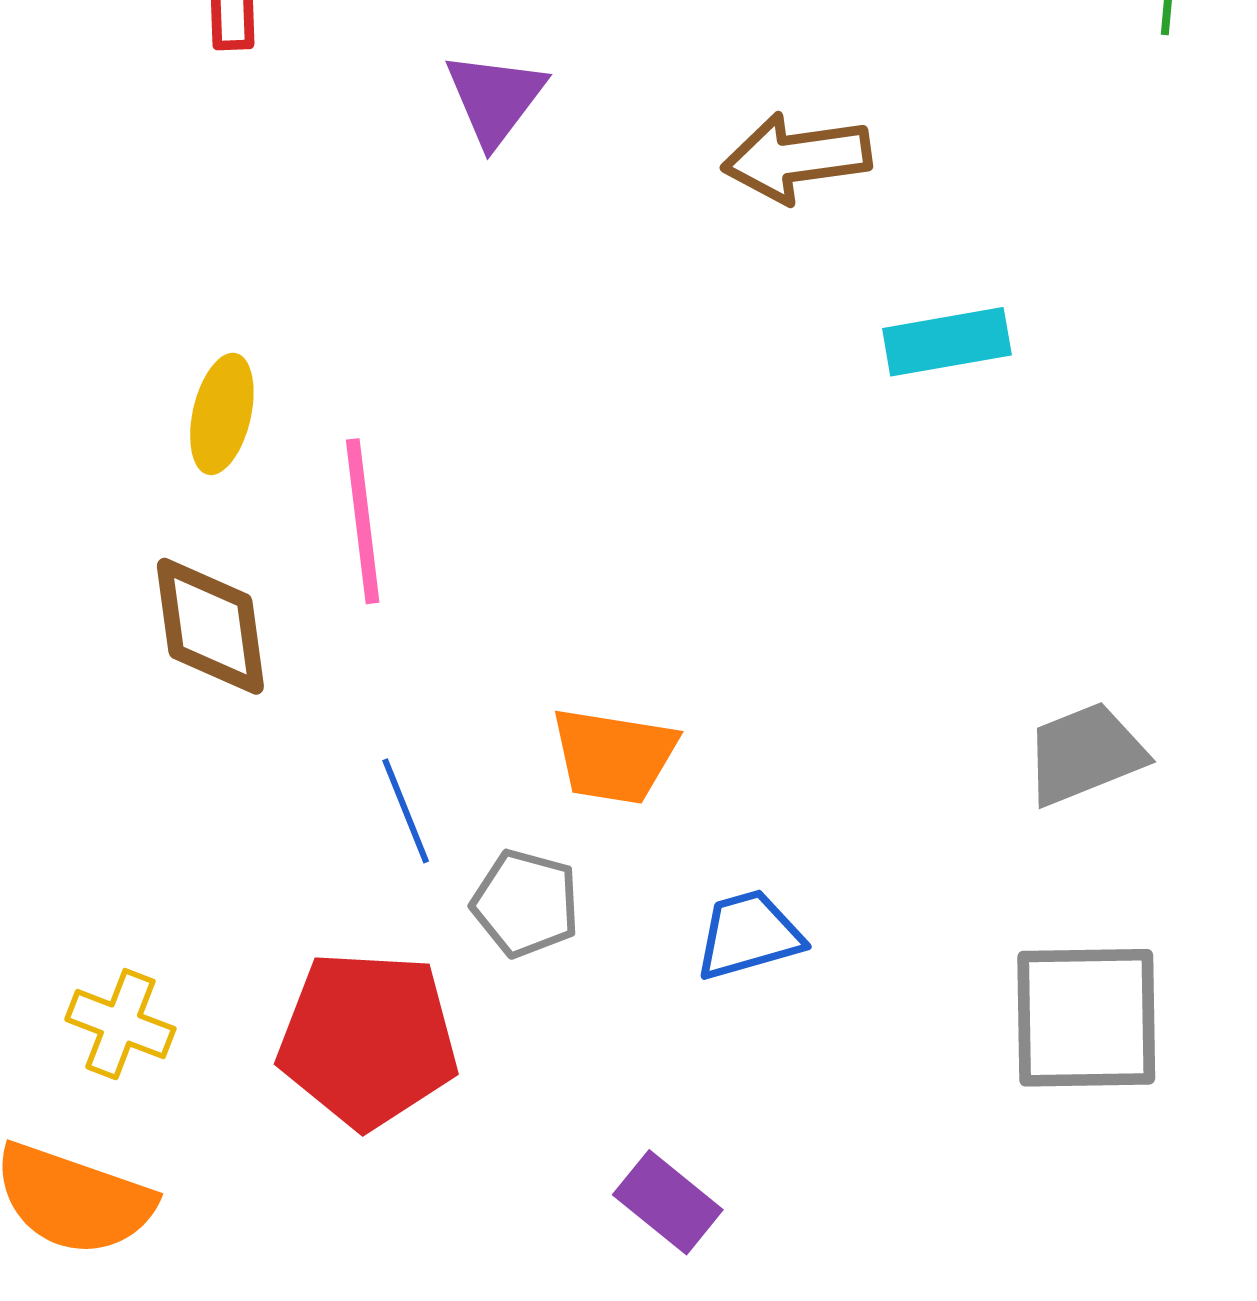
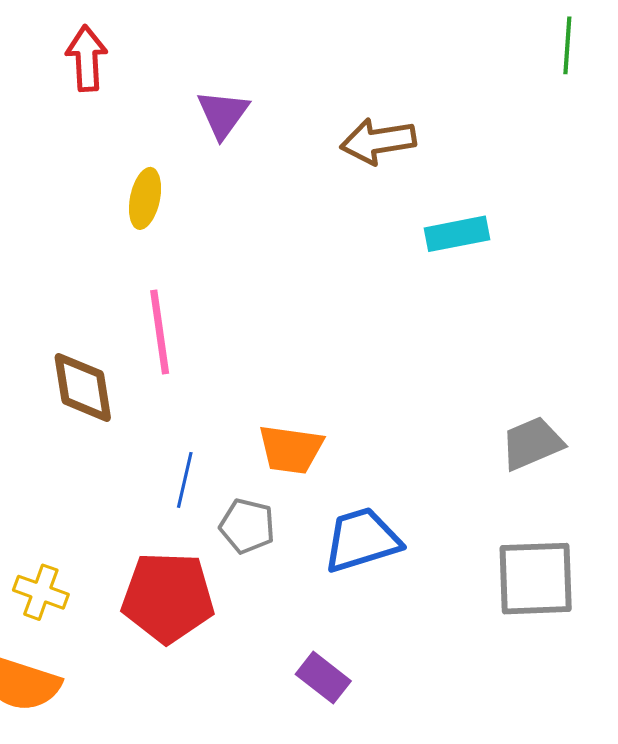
yellow ellipse: (222, 414) -> (145, 198), moved
blue line: (406, 811) -> (185, 480), turned 36
blue trapezoid: (749, 935) -> (362, 540), size x1.4

